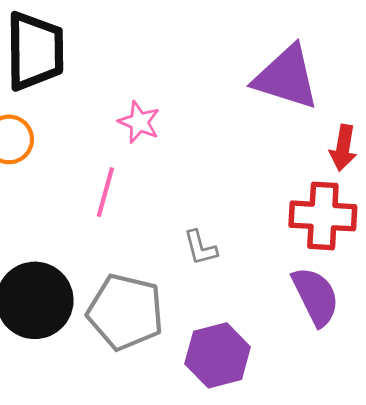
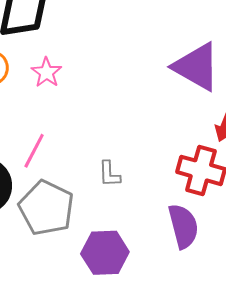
pink star: (139, 122) -> (46, 72), moved
pink line: (105, 192) -> (34, 151), moved

